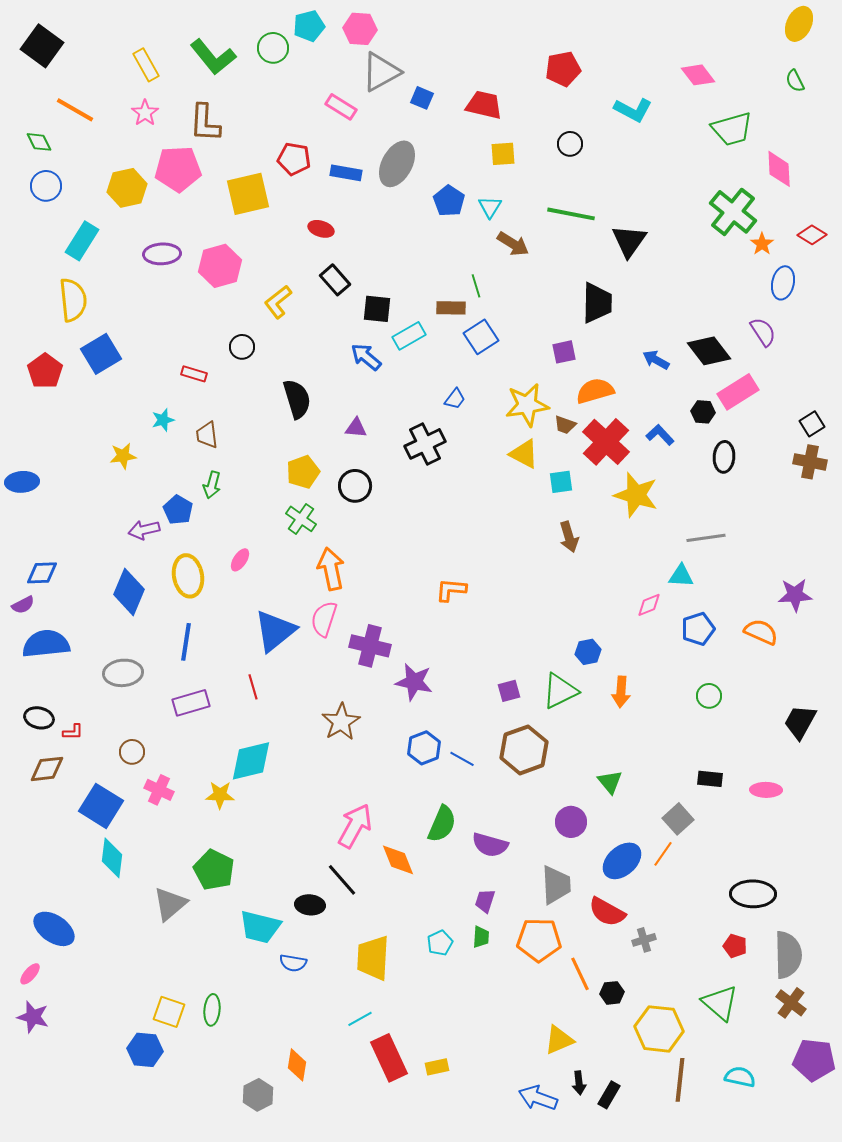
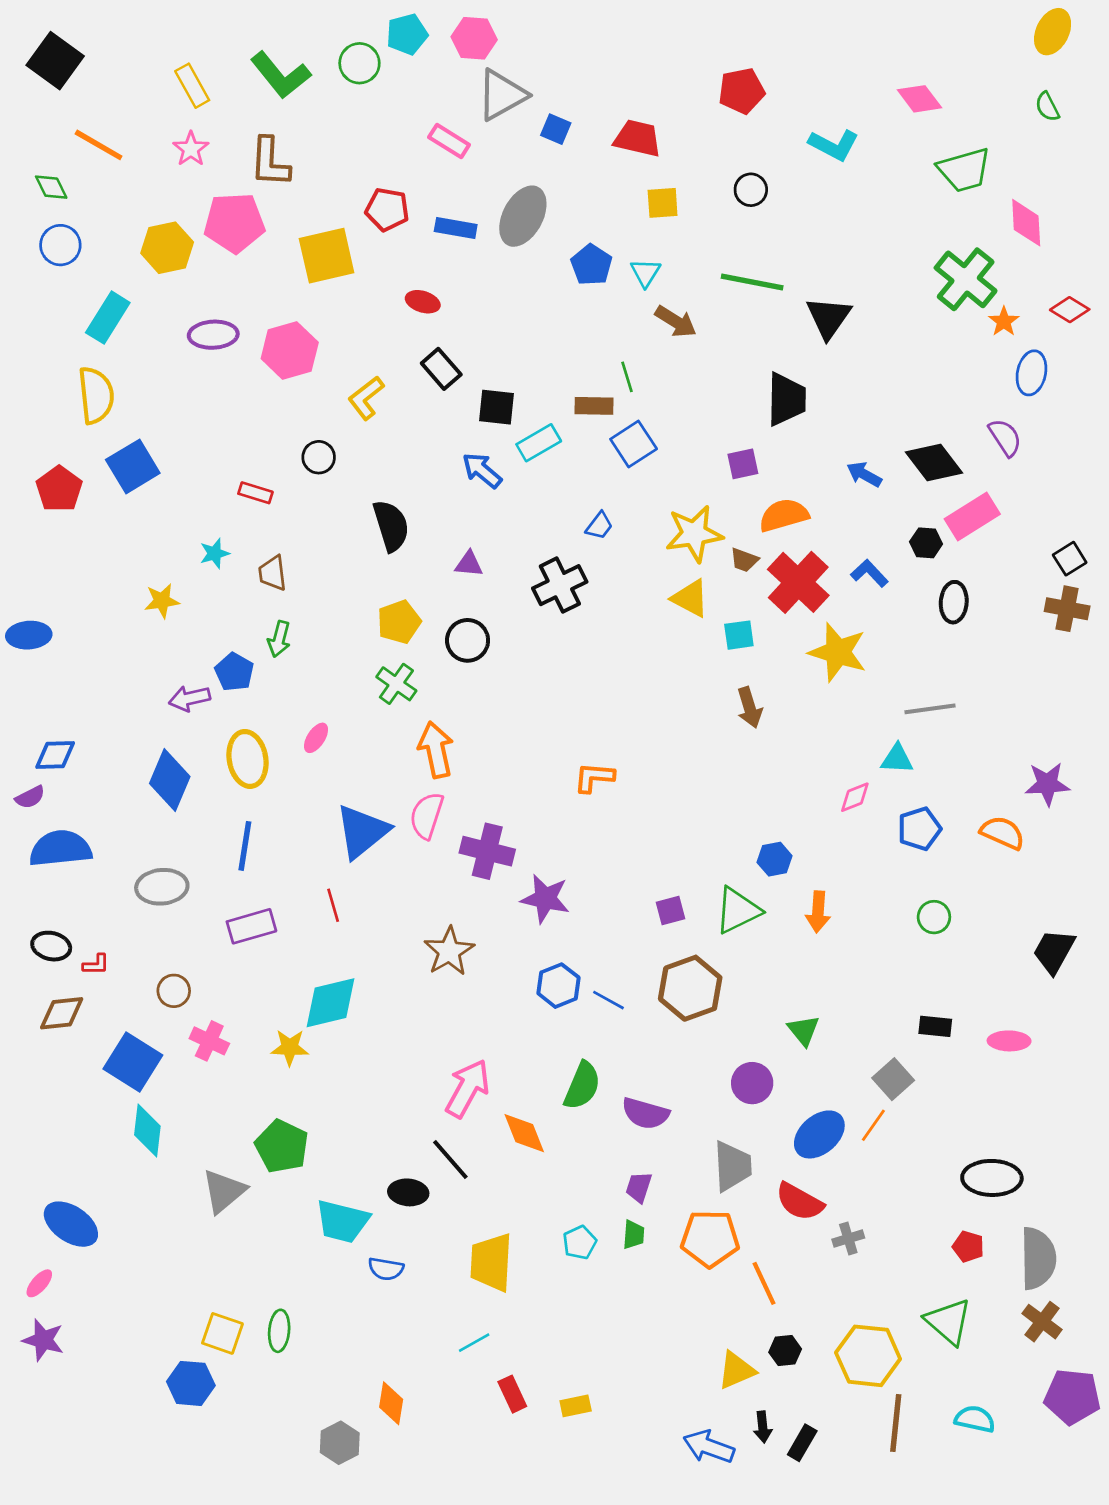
black hexagon: (612, 993) -> (785, 1351), moved
red rectangle: (389, 1058) -> (512, 1394), size x0.6

